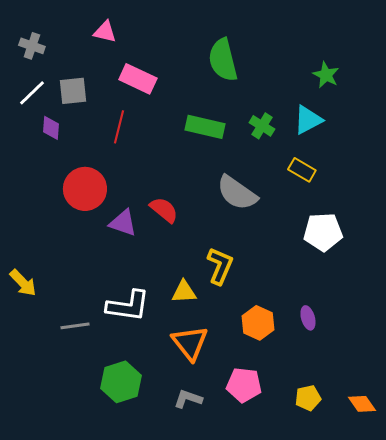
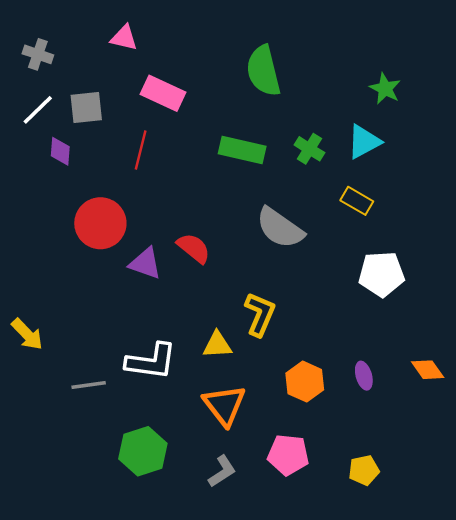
gray L-shape: (188, 399) -> (222, 471), turned 128
orange diamond: (362, 404) -> (428, 370), moved

